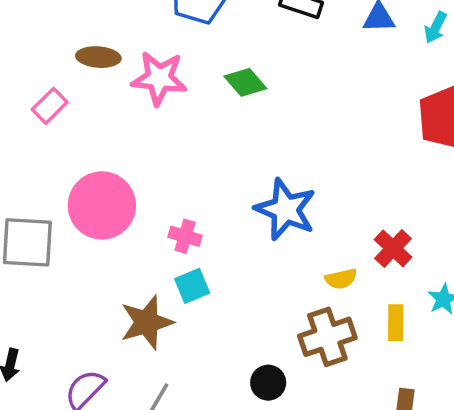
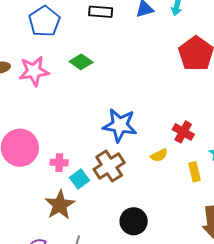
pink cross: (185, 236) -> (59, 163), moved
brown cross: (327, 337) -> (109, 166), moved
black circle: (268, 383) -> (134, 221), size x1.4

